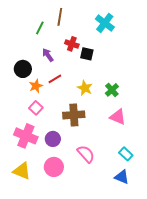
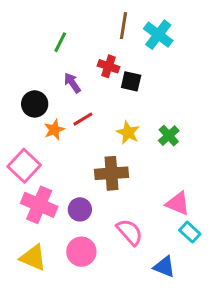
brown line: (60, 17) -> (124, 26), moved
pink square: (36, 108) -> (24, 166), moved, size x1.5
pink triangle: (118, 117) -> (178, 203), moved
blue triangle: (122, 177) -> (164, 267), moved

